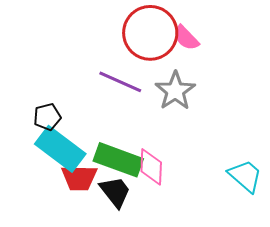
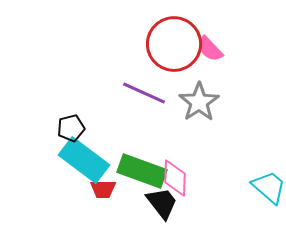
red trapezoid: (79, 178) -> (103, 189), size x0.7
black trapezoid: (115, 192) -> (162, 203), moved

